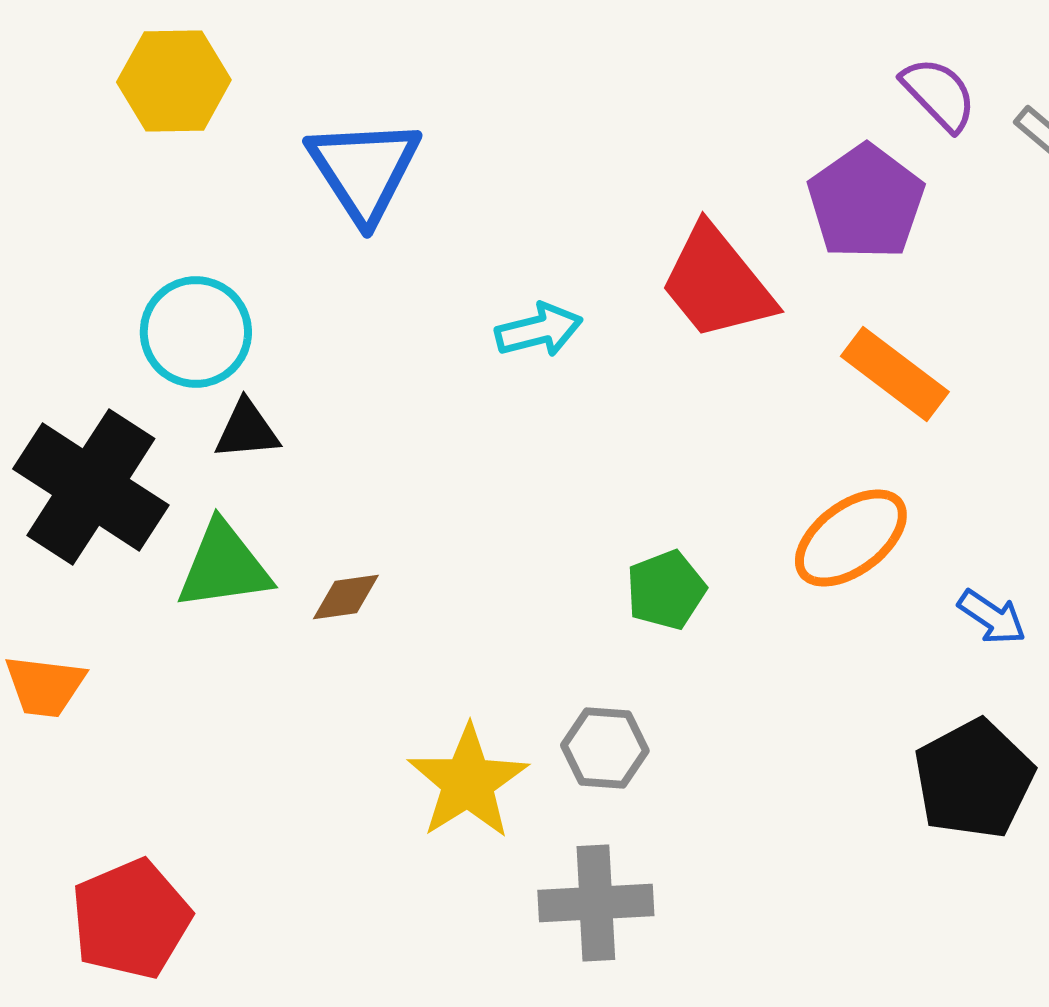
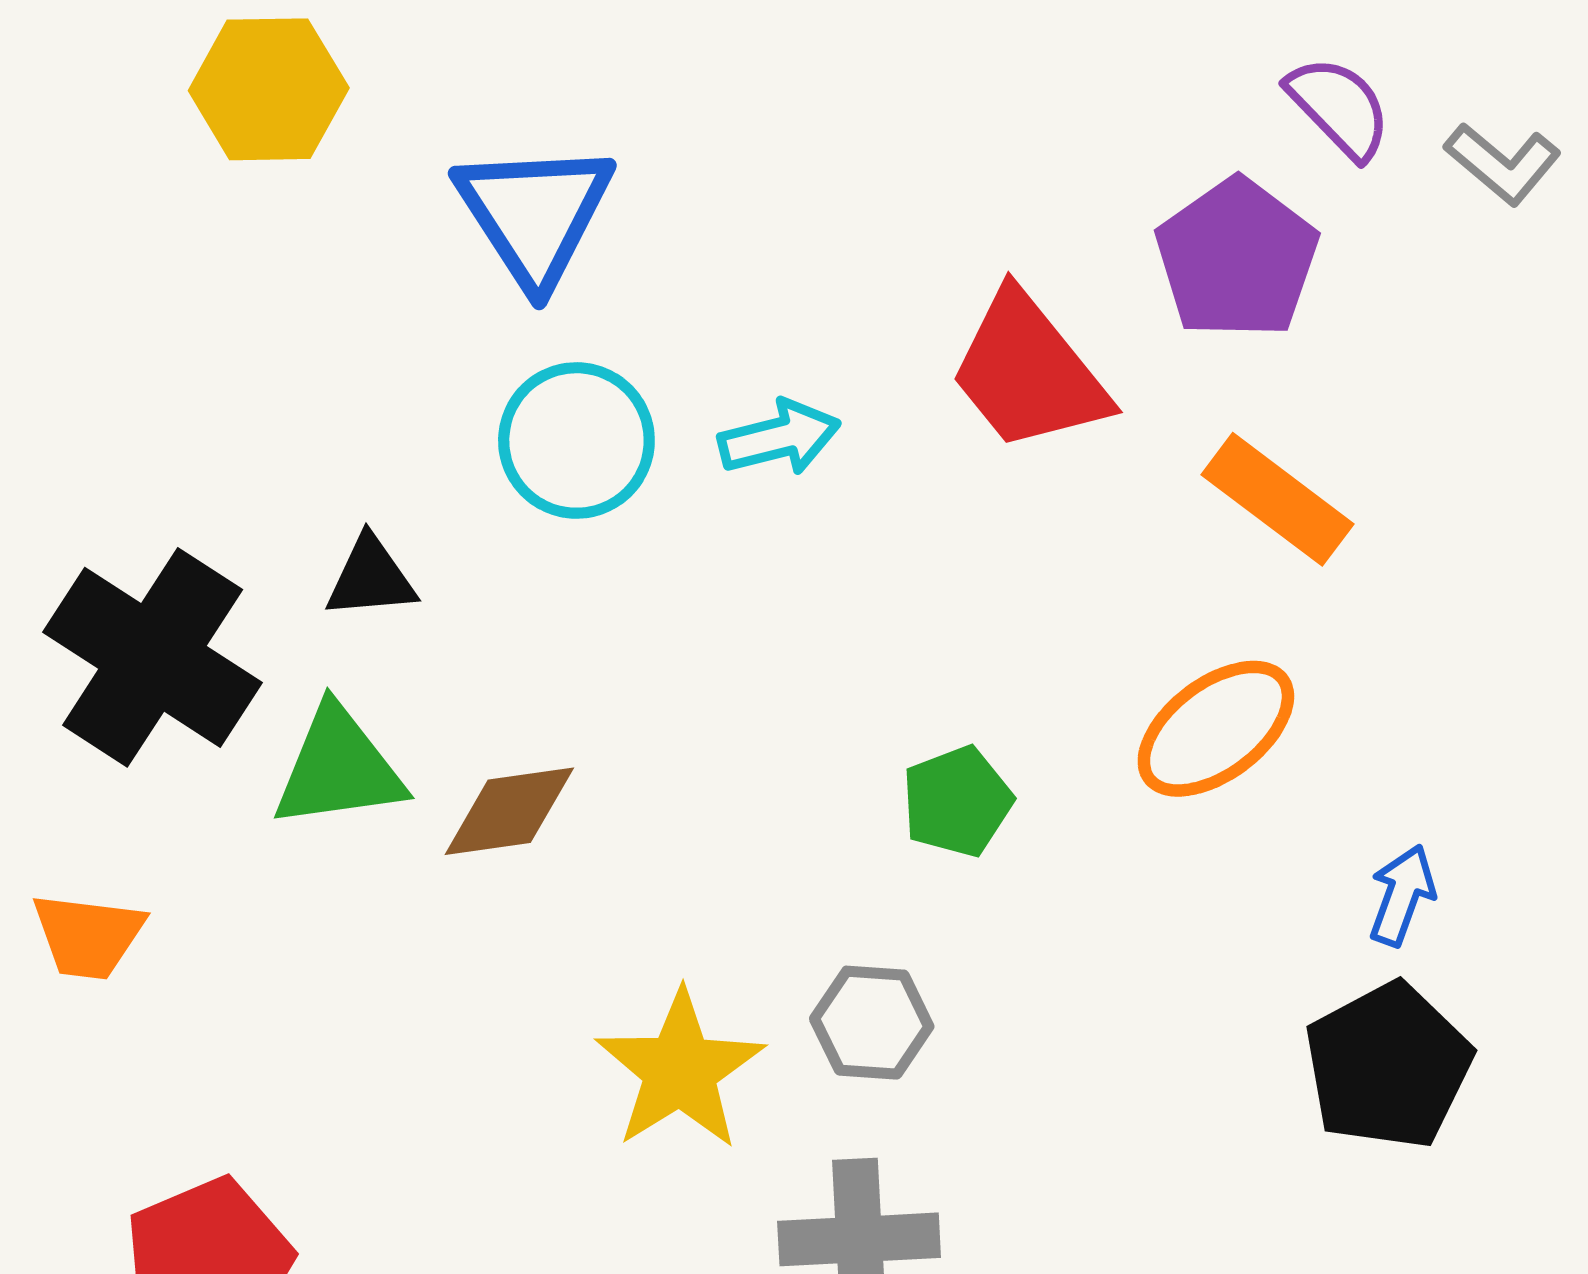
cyan circle: (196, 332) -> (576, 440), moved
brown diamond: (346, 597) -> (509, 811), size x1.4
blue arrow: (992, 617) -> (1402, 895), moved, turned -104

